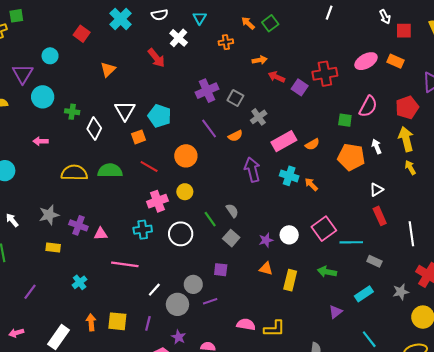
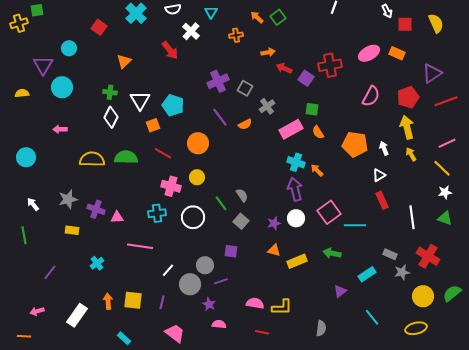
green cross: (72, 112) -> (110, 92), moved
green square: (345, 120) -> (312, 109), moved
orange semicircle: (312, 144) -> (318, 132), turned 88
white arrow: (377, 146) -> (384, 148), moved
purple arrow: (252, 170) -> (295, 189), moved
pink cross: (157, 201) -> (171, 186), turned 36
gray rectangle: (374, 261) -> (390, 254), moved
yellow rectangle: (290, 280) -> (297, 261), turned 54
purple star: (179, 337) -> (209, 304), moved

